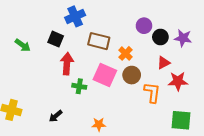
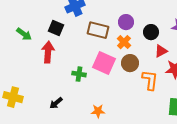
purple circle: (144, 26) -> (126, 22), moved
black circle: (160, 37) -> (151, 32), moved
red arrow: (67, 64) -> (48, 52), moved

